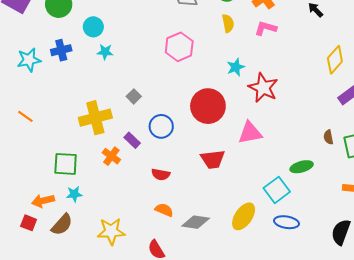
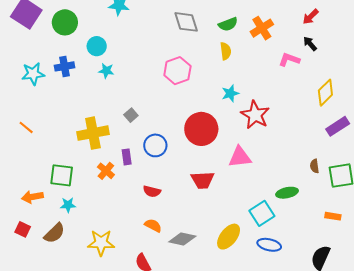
pink L-shape: (266, 28) -> (289, 60), moved
purple rectangle: (132, 140) -> (127, 157), turned 35
orange arrow: (43, 201) -> (32, 197), moved

